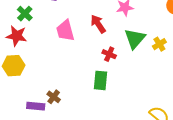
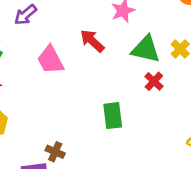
green triangle: (135, 39) -> (146, 49), turned -45
red cross: (109, 54) -> (154, 81), moved, turned 32

